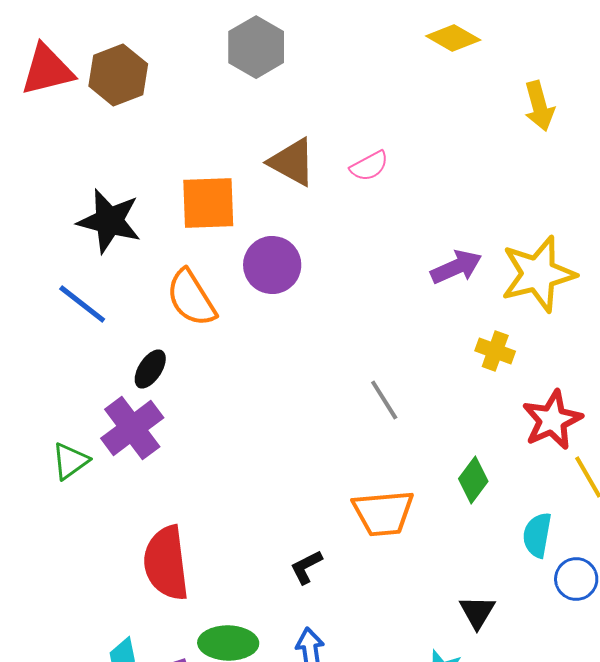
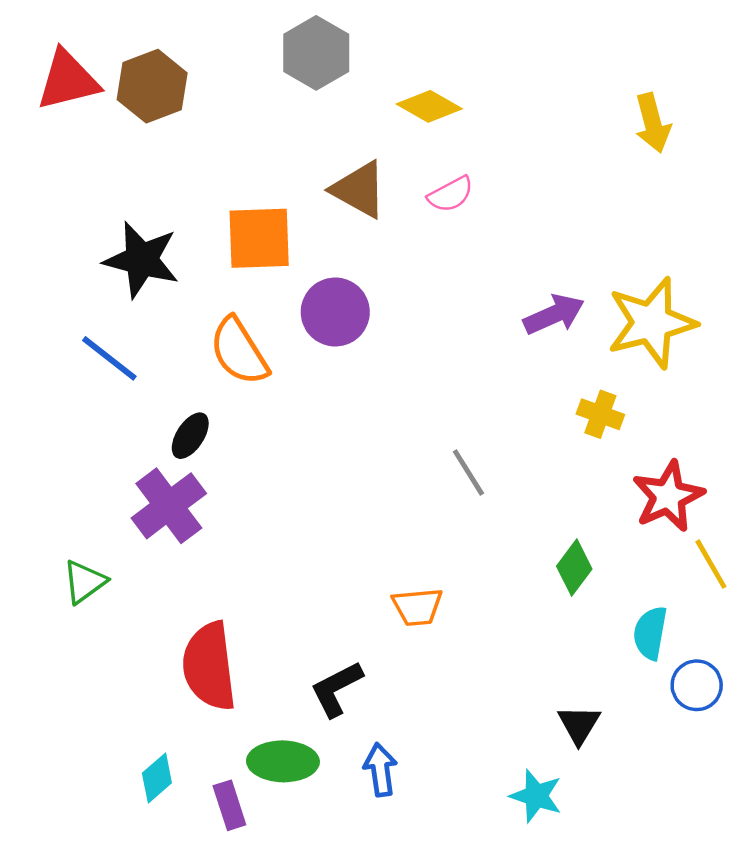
yellow diamond: (453, 38) -> (429, 106), moved
green triangle: (70, 461) -> (84, 582), moved
orange trapezoid: (383, 513) -> (417, 607), moved, size x0.7
black L-shape: (306, 567) -> (336, 689), moved, size x1.4

